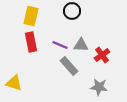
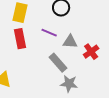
purple line: (60, 45) -> (49, 33), moved
gray star: (99, 87) -> (69, 84), moved

